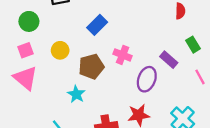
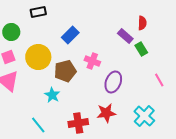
green rectangle: (193, 45) -> (141, 49), moved
yellow circle: (60, 50) -> (38, 57), size x1.6
purple rectangle: (169, 60) -> (125, 36), moved

